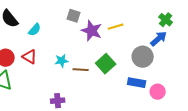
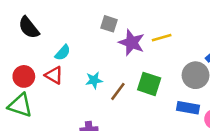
cyan semicircle: (35, 30) -> (63, 53), moved
green square: (106, 64) -> (149, 84), turned -30
brown line: (81, 70) -> (118, 91), turned -56

